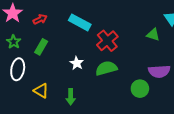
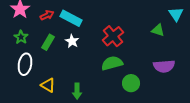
cyan rectangle: (80, 22) -> (71, 18), moved
white star: (77, 63) -> (72, 41), moved
green circle: (140, 89) -> (131, 83), moved

